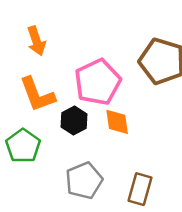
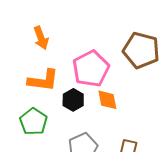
orange L-shape: (37, 95) -> (43, 80), turned -60

